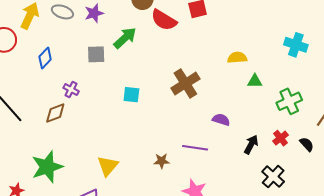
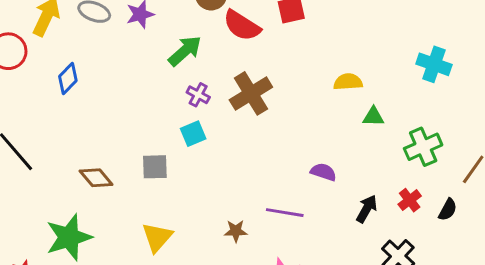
gray square: (96, 54) -> (155, 167), moved
brown cross: (185, 84) -> (251, 93), moved
purple cross: (71, 89) -> (198, 95), moved
cyan square: (131, 95) -> (193, 134), turned -30
brown diamond: (55, 113) -> (96, 178), moved, turned 70
black semicircle: (307, 144) -> (448, 210), turned 70

